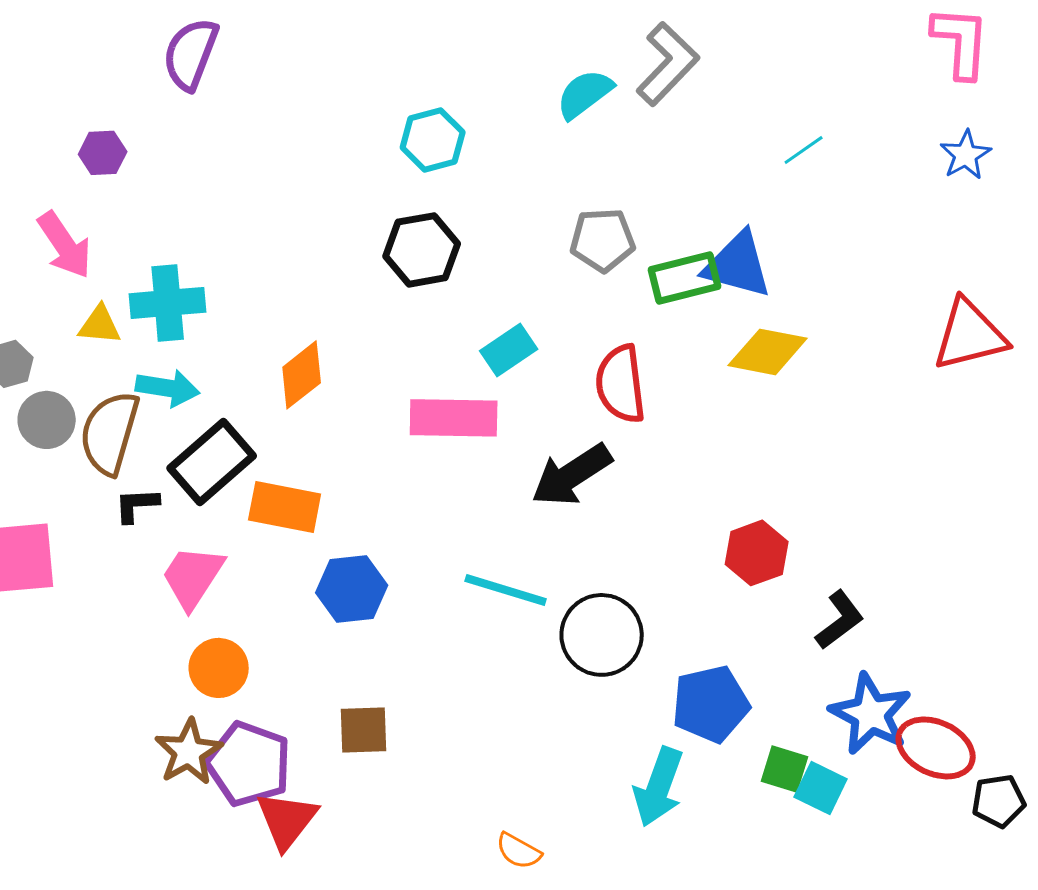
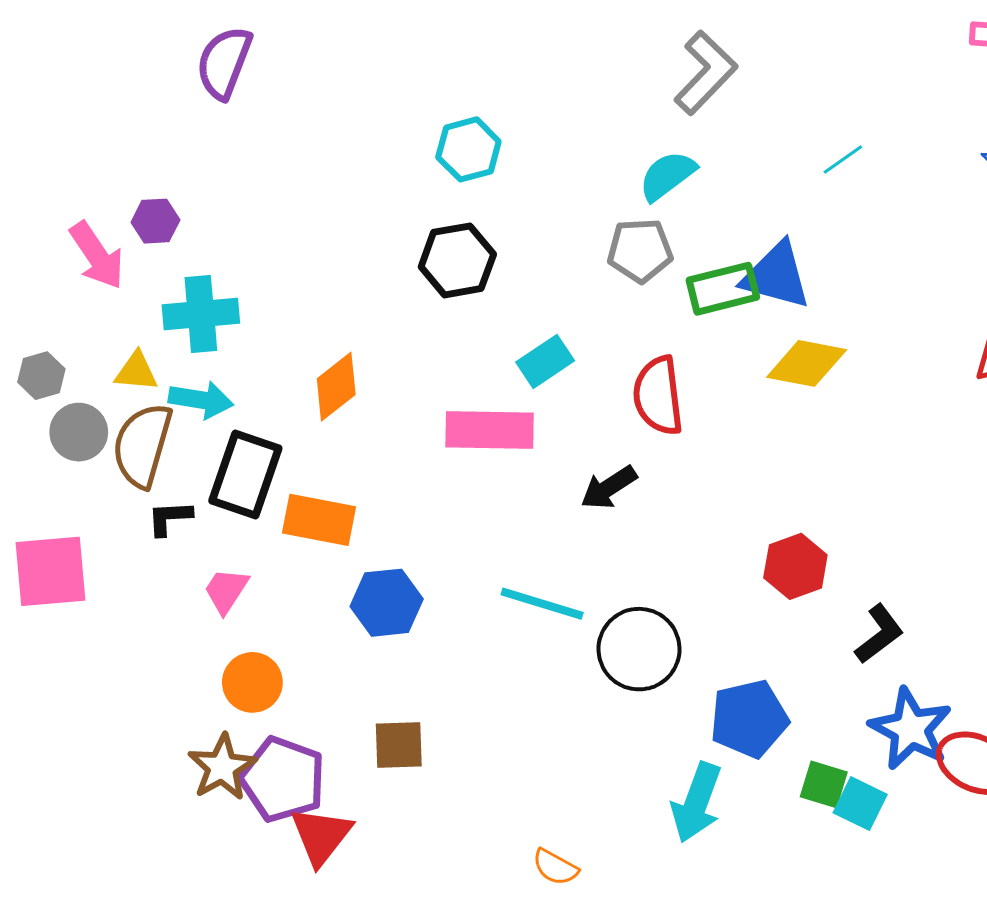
cyan semicircle: (585, 94) -> (667, 176), moved
purple hexagon: (103, 153) -> (155, 221), moved
yellow triangle: (100, 325) -> (136, 371), moved
black rectangle: (212, 462) -> (245, 474), turned -30
black arrow: (572, 475) -> (609, 488), size x0.7
pink trapezoid: (193, 577) -> (226, 591), size x0.7

